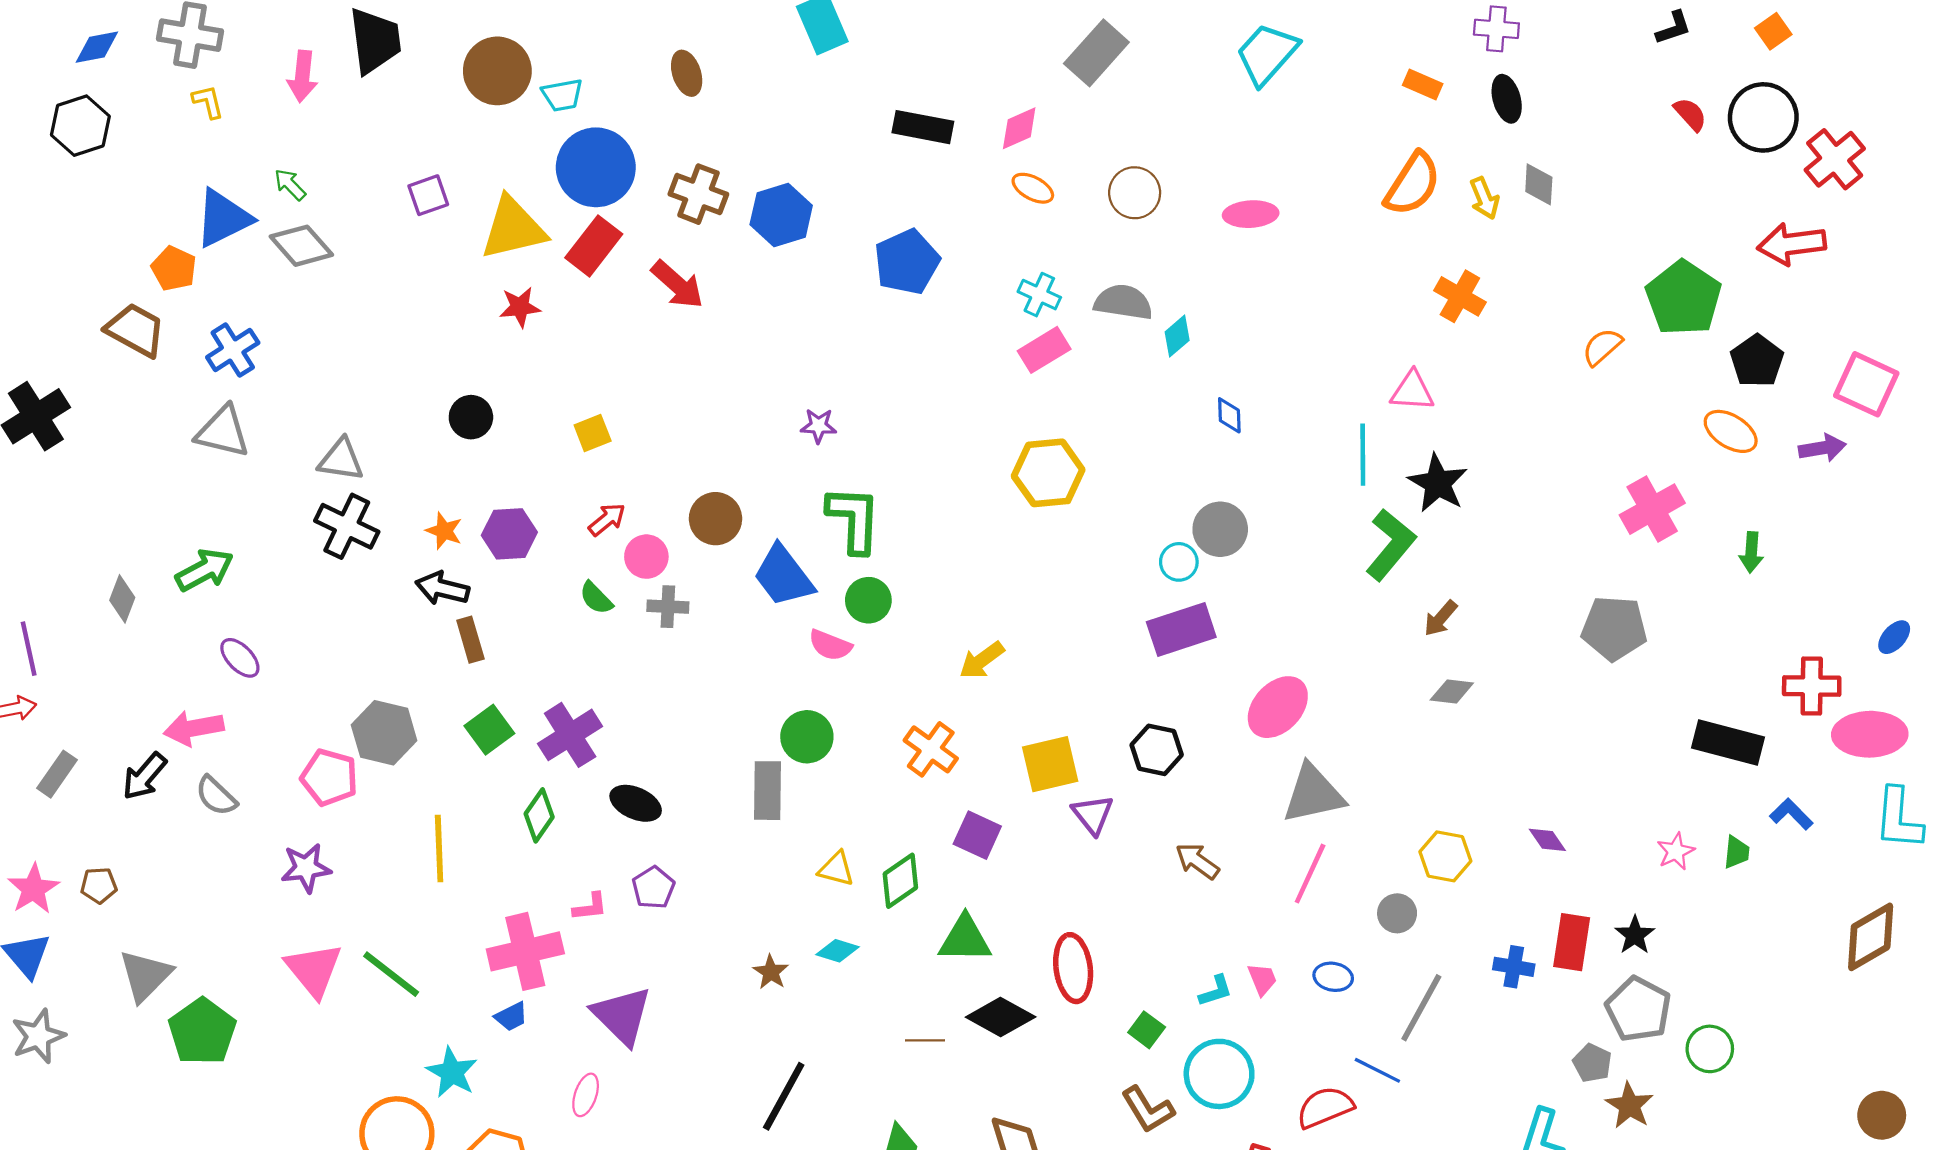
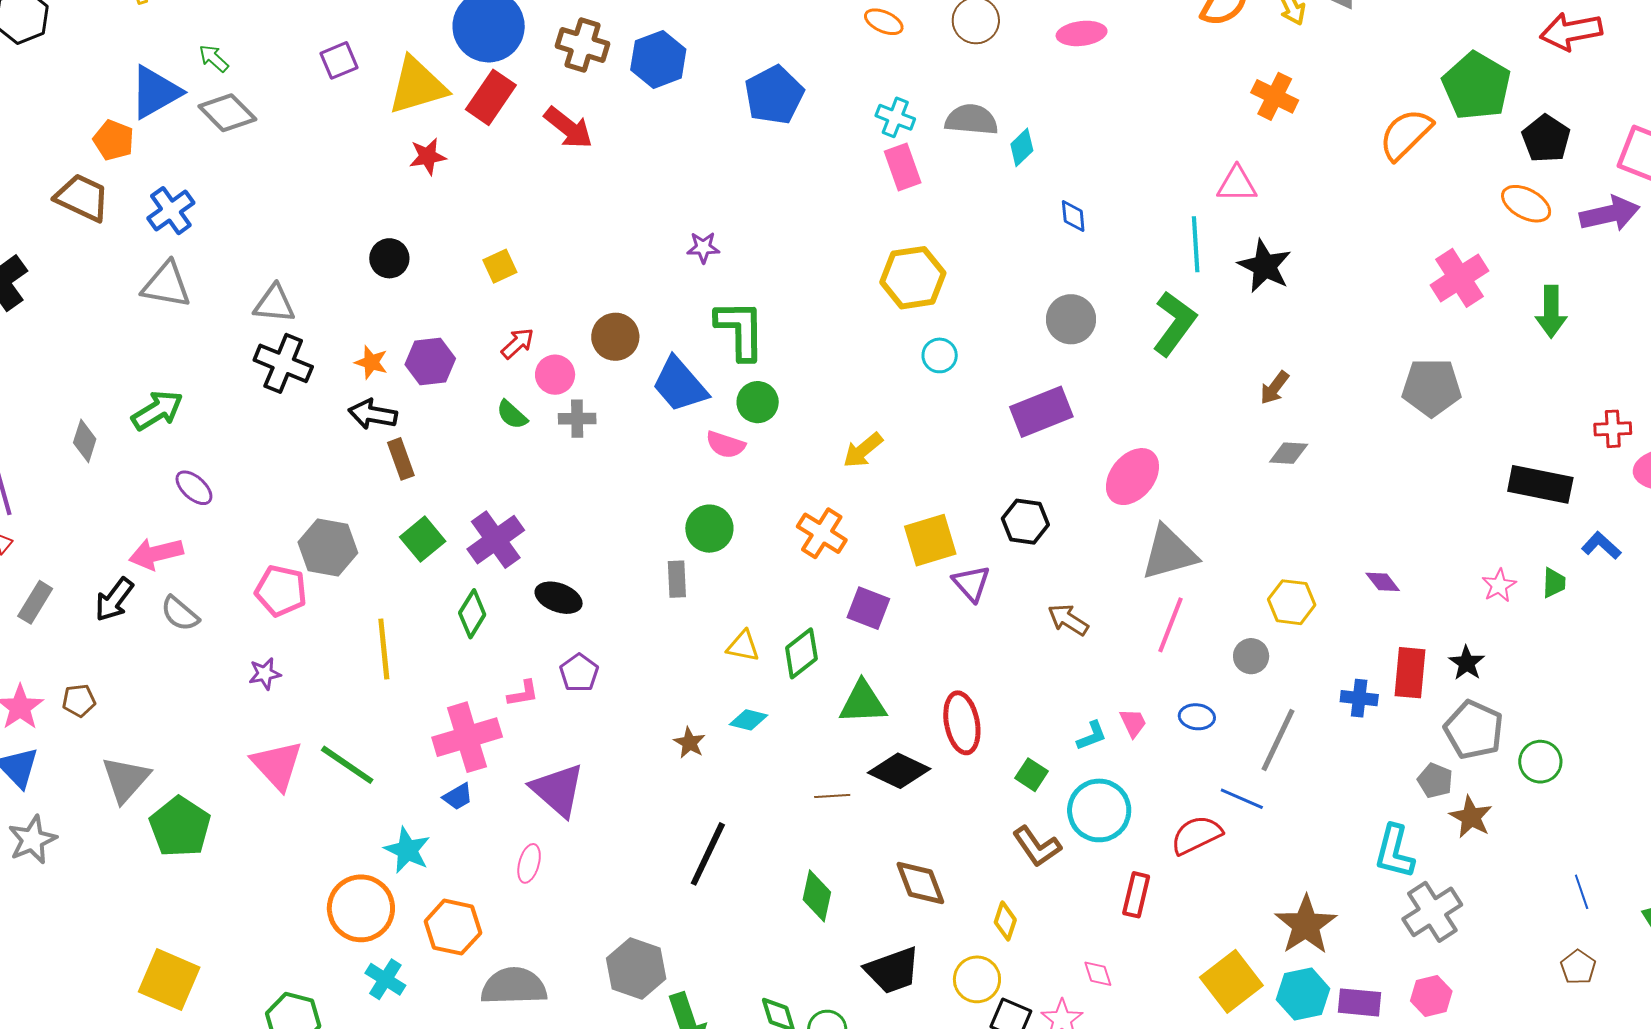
orange semicircle: (1602, 347) -> (1406, 134), size x1.5
pink rectangle: (1044, 350) -> (903, 167), turned -75
purple arrow: (1822, 448) -> (1610, 214), size x1.4
green L-shape: (1390, 545) -> (1174, 323), moved
green arrow: (1751, 552) -> (1551, 312), size x1.4
cyan circle: (1179, 562) -> (940, 355), moved
red cross: (1812, 686) -> (1613, 429), size x0.7
gray rectangle: (768, 791) -> (677, 579), size x0.7
purple star: (306, 868) -> (265, 674), size x0.7

